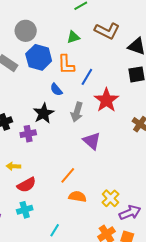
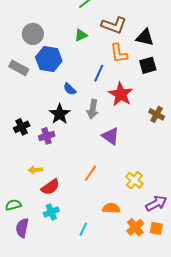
orange L-shape: (66, 65) -> (119, 53), moved
orange semicircle: (77, 197) -> (111, 208), moved
yellow cross: (110, 198) -> (134, 180), moved

